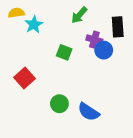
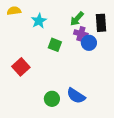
green arrow: (79, 15) -> (77, 19), moved
cyan star: (34, 24) -> (39, 21), moved
green circle: (59, 104) -> (52, 99), moved

